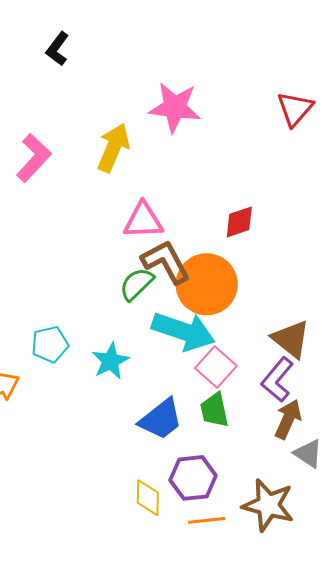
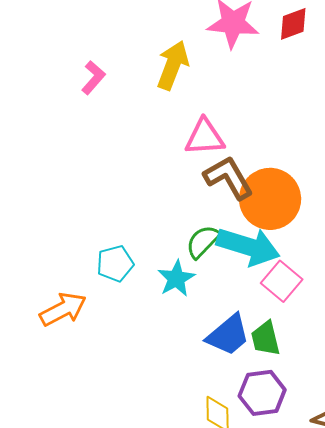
pink L-shape: (34, 158) -> (93, 78), size x0.7
red diamond: (239, 222) -> (293, 24), moved
green semicircle: (137, 284) -> (203, 242), moved
green trapezoid: (214, 410) -> (266, 339), moved

